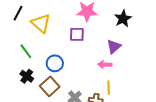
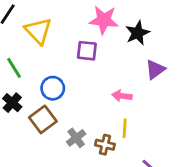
black star: (123, 19) -> (137, 33), moved
purple triangle: (114, 47) -> (155, 69), moved

